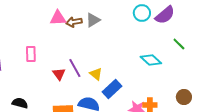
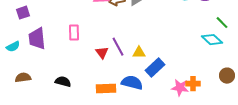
cyan diamond: (151, 60) -> (212, 40), moved
yellow triangle: (96, 74) -> (139, 53), turned -40

